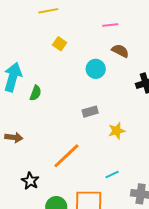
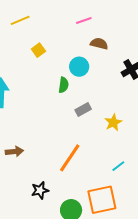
yellow square: (60, 44) -> (38, 50), turned 32
green semicircle: (36, 93) -> (64, 85), moved
black star: (30, 181) -> (40, 190), turned -30

